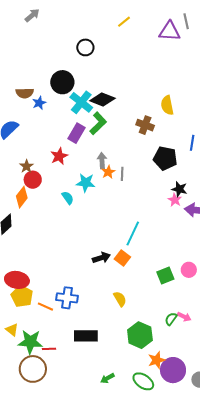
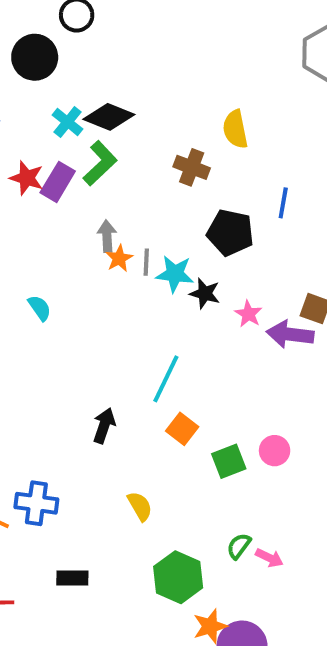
black circle: (62, 82) -> (35, 57), moved
cyan cross: (81, 102) -> (68, 122), size x0.7
red star: (59, 156) -> (27, 178), moved, turned -30
cyan star: (86, 183) -> (175, 274), moved
black star: (179, 189) -> (205, 293), moved
black arrow: (101, 258) -> (104, 426), turned -54
orange square: (122, 258) -> (182, 429), moved
pink arrow: (184, 317) -> (269, 558), moved
black rectangle: (86, 336) -> (72, 578), size x0.7

